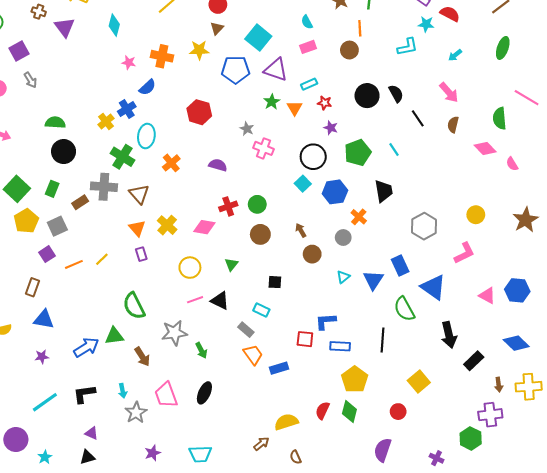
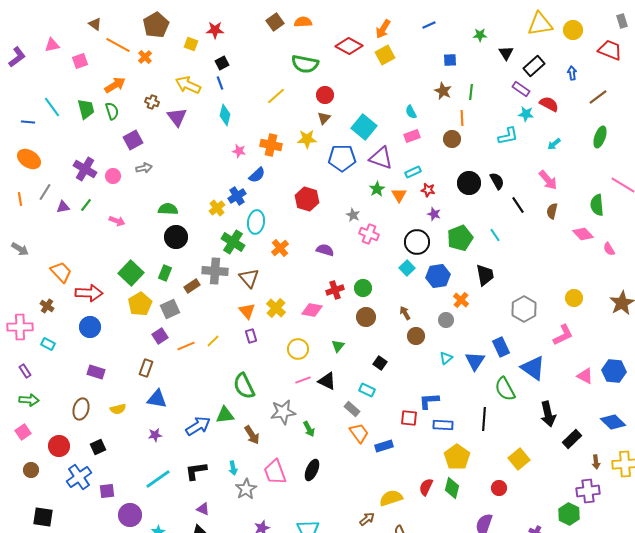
gray arrow: (30, 80) -> (144, 168), turned -70
black square: (275, 282) -> (380, 363), turned 32

